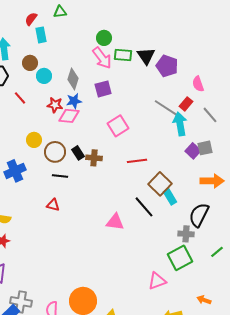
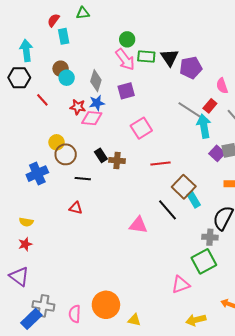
brown circle: (30, 63) -> (61, 69), moved
purple pentagon: (167, 66) -> (191, 68), turned -30
brown circle: (55, 152) -> (66, 154), moved

